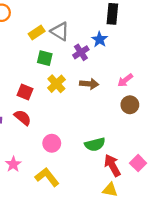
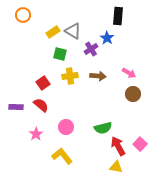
pink arrow: (125, 80) -> (129, 73), turned -112
yellow cross: (56, 84) -> (70, 76), turned 35
red square: (25, 92) -> (43, 83), turned 32
pink star: (13, 164) -> (36, 134), moved

